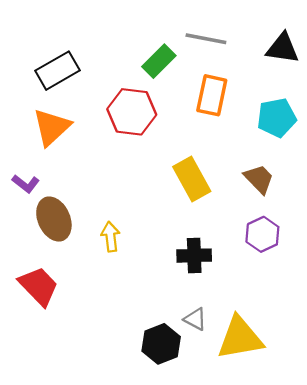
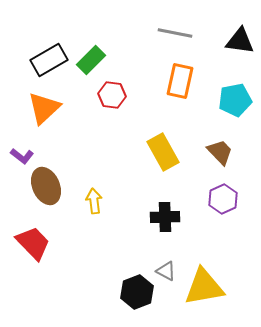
green rectangle: (159, 61) -> (91, 60), moved
red hexagon: (132, 112) -> (112, 95), size x0.7

